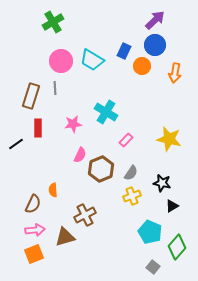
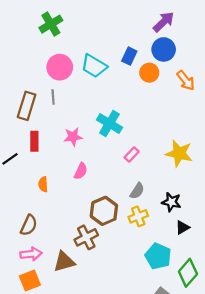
orange arrow: (175, 73) -> (186, 80), turned -48
brown hexagon: (101, 169) -> (104, 211), moved
orange semicircle: (53, 190) -> (43, 184), moved

